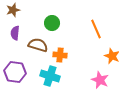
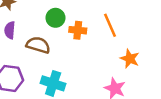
orange cross: (60, 55) -> (78, 30), moved

